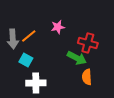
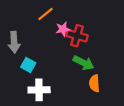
orange line: (29, 36) -> (46, 14), moved
red cross: (88, 43) -> (77, 36), moved

